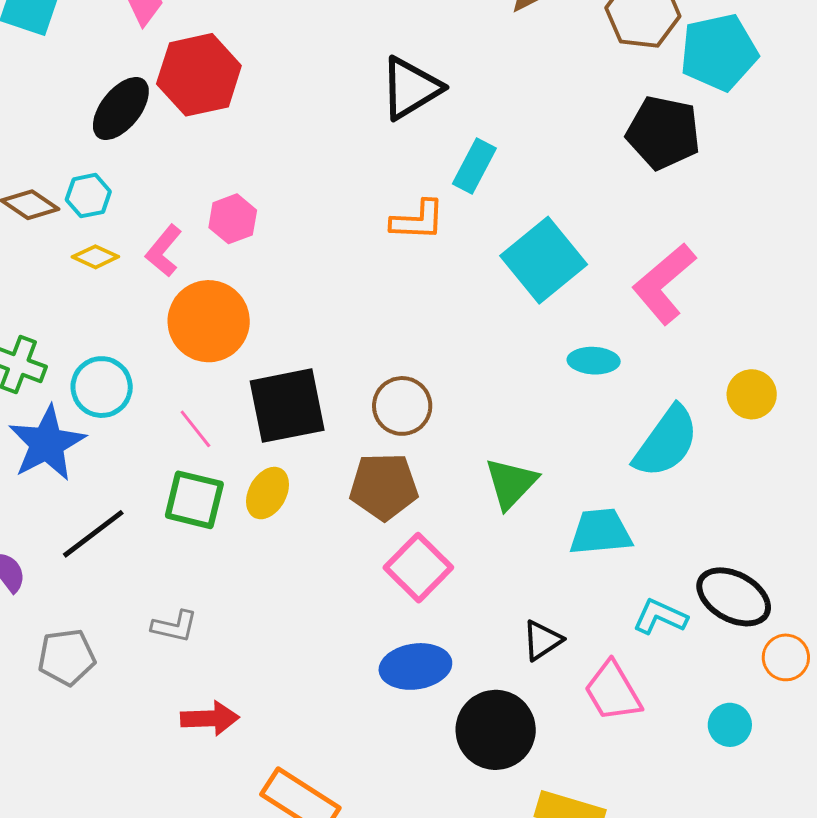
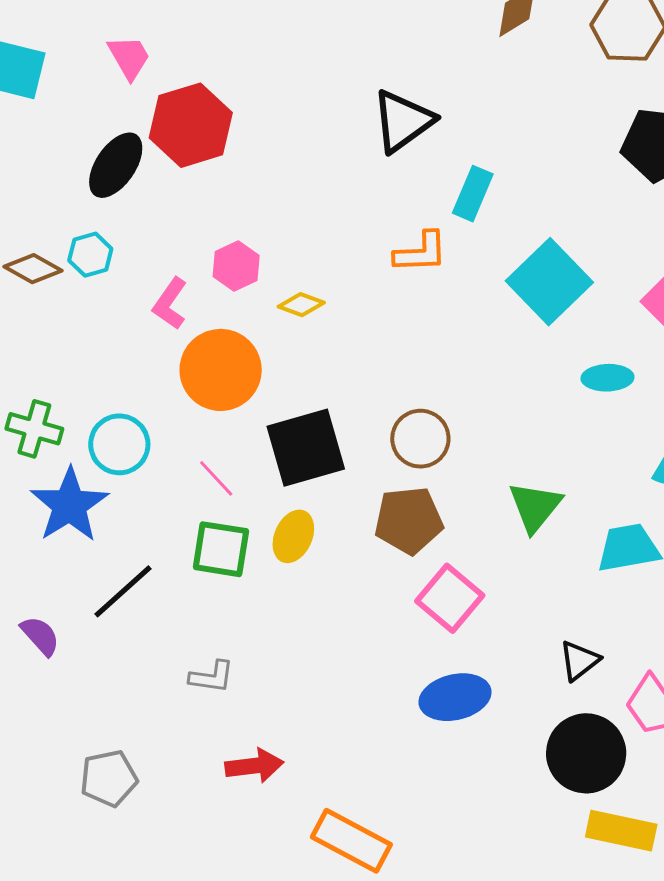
yellow diamond: (95, 257) -> (301, 305), moved
gray pentagon: (67, 657) -> (109, 778), moved
black circle: (496, 730) -> (586, 753), moved

